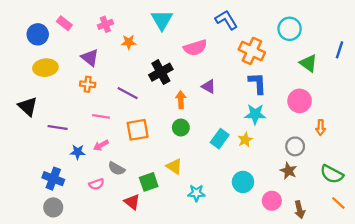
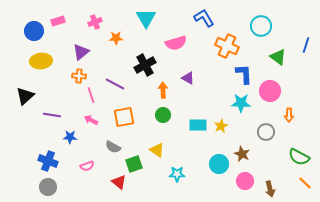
pink rectangle: (64, 23) -> (58, 21), turned -56
purple triangle: (90, 58) -> (81, 52), turned 42
blue L-shape: (257, 83) -> (244, 74), moved
black triangle: (28, 106) -> (25, 96), turned 36
cyan star: (255, 114) -> (241, 103), moved
pink line: (101, 116) -> (91, 95), moved, turned 63
cyan rectangle: (220, 139) -> (198, 125), turned 54
pink arrow: (101, 145) -> (91, 120), moved, turned 56
gray semicircle: (116, 169) -> (113, 147), moved
brown star: (288, 171) -> (242, 154), moved

